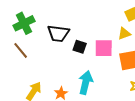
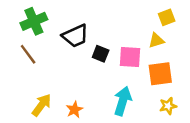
black trapezoid: (58, 33) -> (75, 36), turned -35
cyan arrow: (86, 83) -> (123, 101), moved

